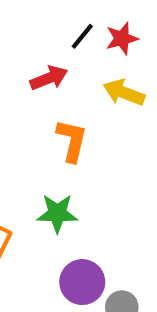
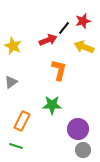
black line: (82, 36) -> (64, 28), moved
purple circle: (82, 282) -> (78, 129), moved

